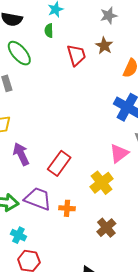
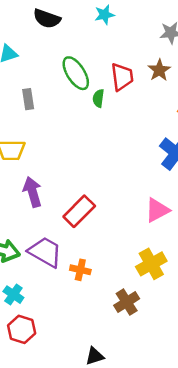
green semicircle: (49, 31) -> (98, 98), moved
green ellipse: (19, 53) -> (76, 73), moved
yellow cross: (102, 183) -> (151, 264), moved

